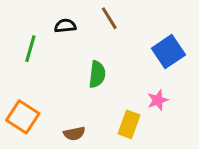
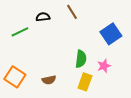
green line: (30, 49) -> (20, 32), turned 48
green semicircle: (97, 74) -> (81, 59), moved
brown semicircle: (74, 134) -> (49, 80), moved

